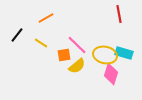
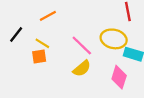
orange square: (64, 55) -> (39, 56), moved
yellow ellipse: (105, 55) -> (114, 39), moved

